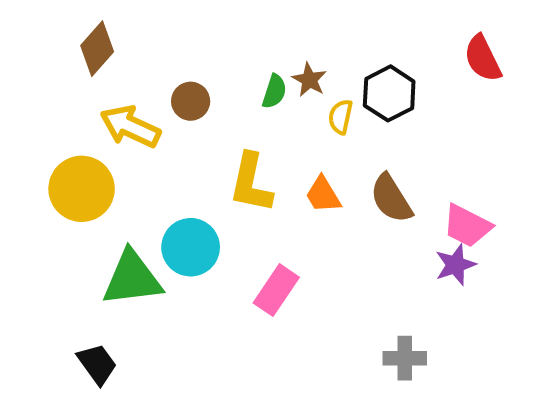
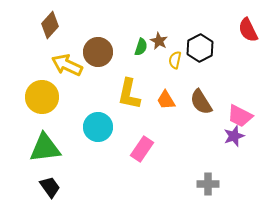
brown circle: (191, 101) -> (98, 52), size x1.5
green triangle: (132, 278) -> (45, 148), moved

